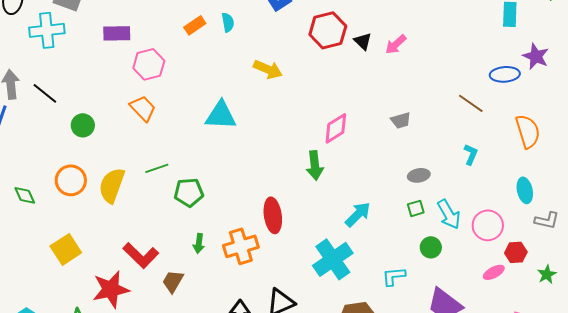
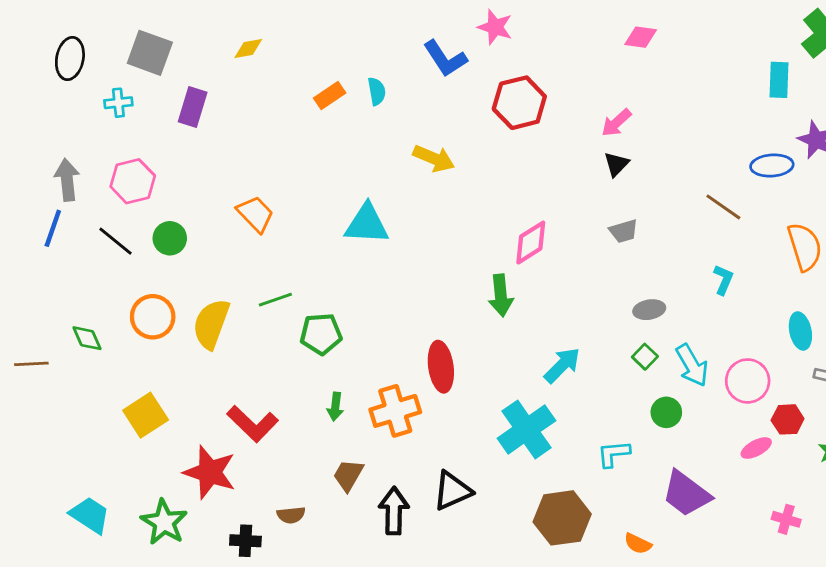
cyan cross: (47, 30) -> (118, 103), size x0.6
purple rectangle: (117, 33) -> (193, 107), moved, turned -72
black triangle: (363, 41) -> (616, 164), moved, turned 30
pink hexagon: (149, 64) -> (133, 181), moved
black line: (45, 93) -> (116, 241), moved
green square: (416, 208) -> (645, 357), turned -30
brown trapezoid: (173, 281) -> (348, 475), moved
red star: (111, 289) -> (210, 472), turned 30

